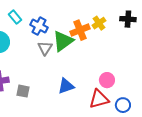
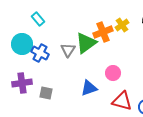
blue cross: (39, 26) -> (40, 53), moved
pink circle: (107, 80) -> (113, 73), moved
red triangle: (99, 99) -> (122, 101), turned 30

